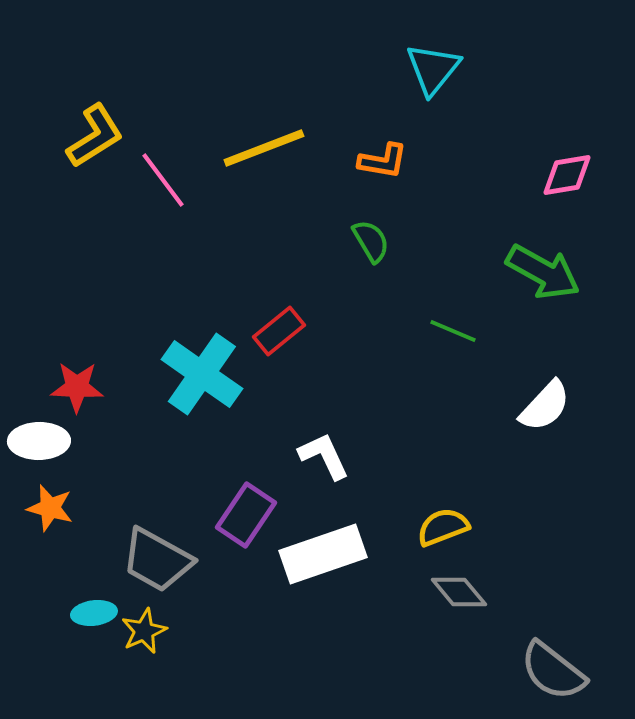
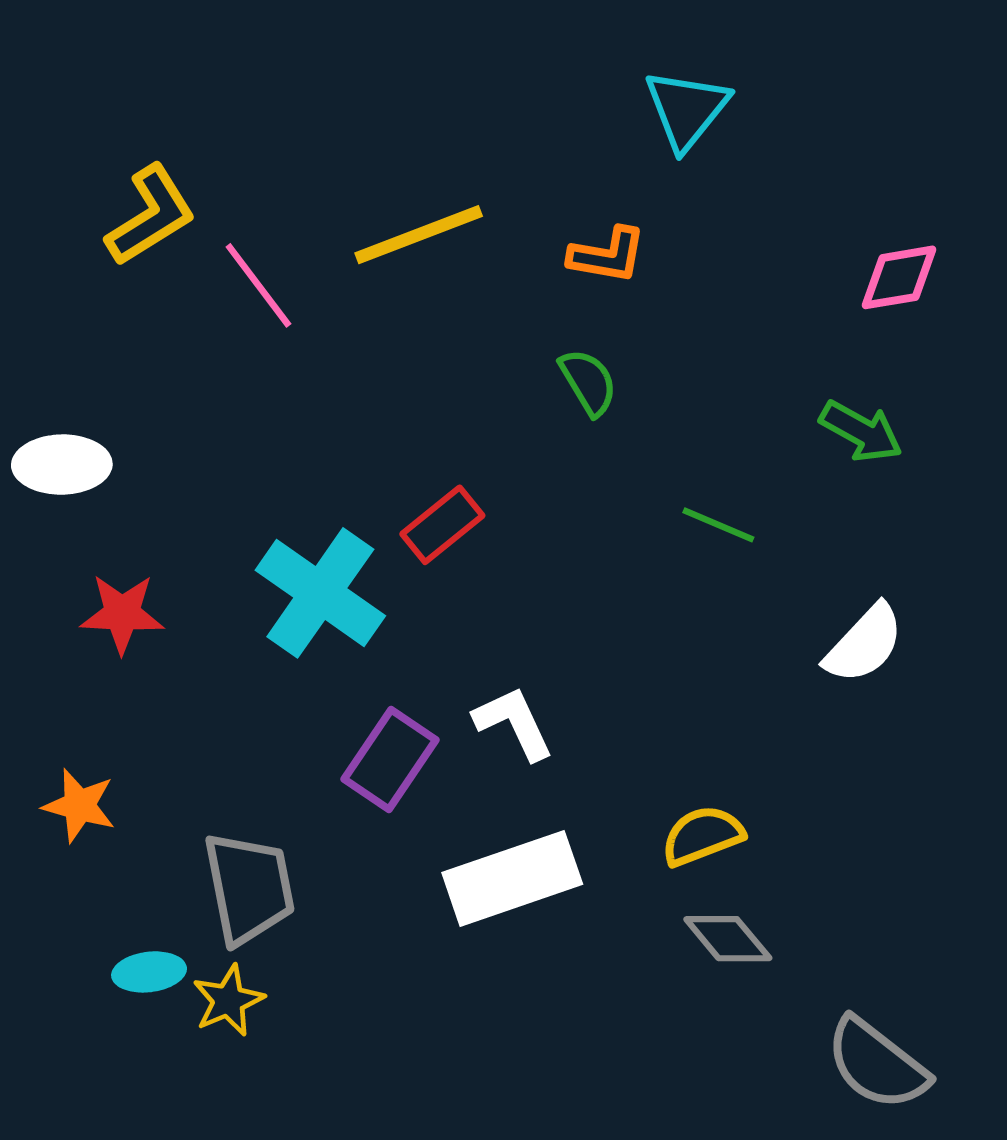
green arrow: (543, 272) -> (861, 431), size x0.7
white ellipse: (39, 441) -> (62, 465), moved
purple rectangle: (246, 515) -> (390, 759), moved
gray trapezoid: (157, 560) -> (249, 888), turned -130

